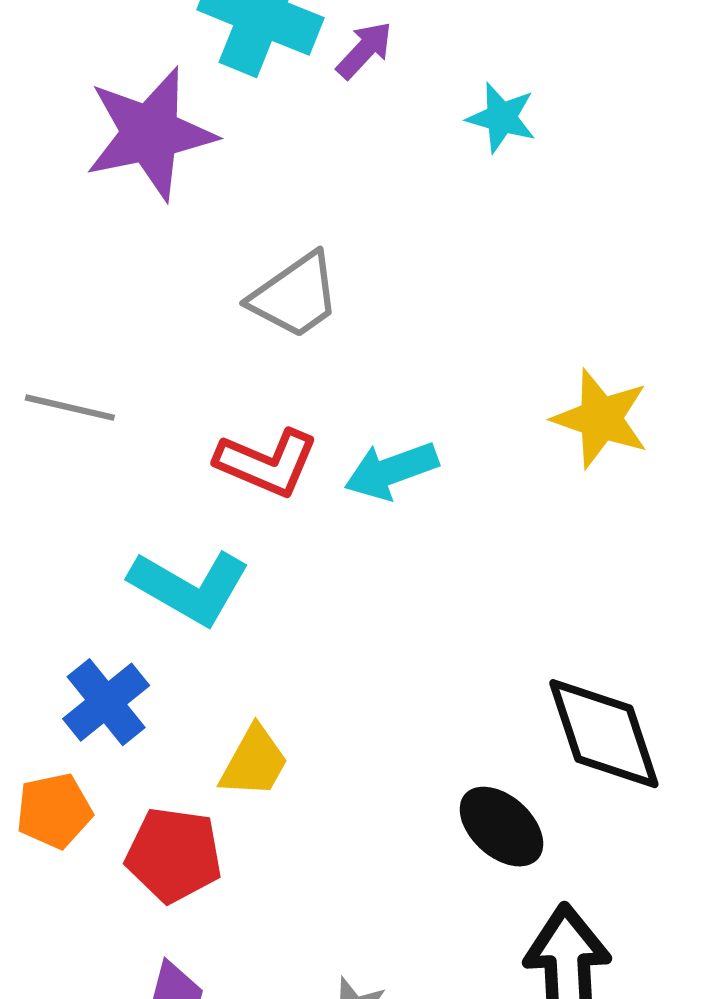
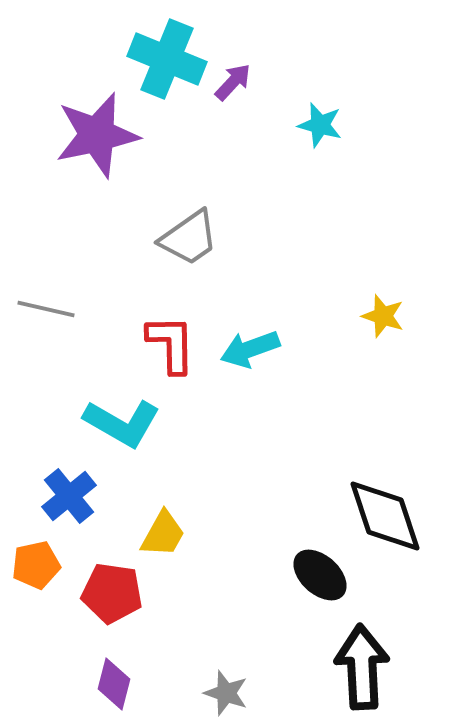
yellow star: (601, 419) -> (383, 316), size x0.7
red L-shape: (267, 463) -> (171, 344), turned -114

